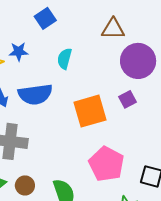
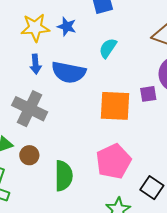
purple square: (128, 99) -> (148, 94), moved

